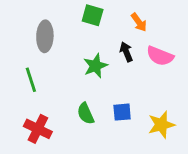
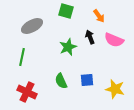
gray ellipse: (45, 36) -> (32, 26), turned 60
green line: (31, 80) -> (22, 57), turned 30
yellow star: (161, 125) -> (115, 89), turned 30

